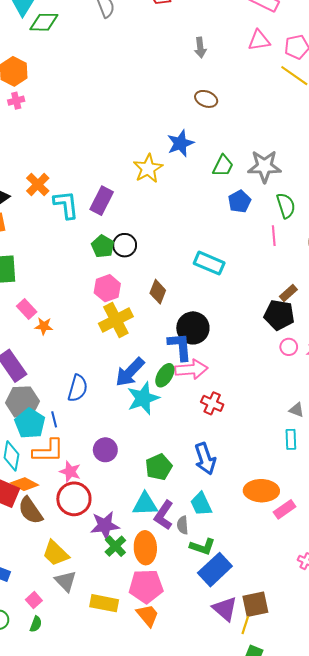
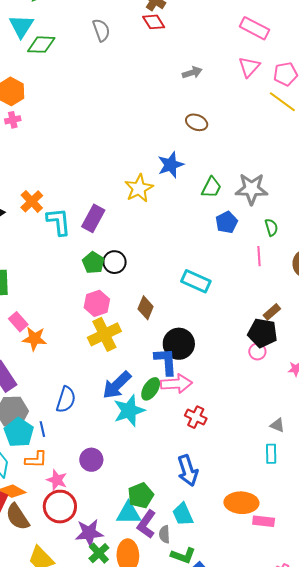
pink triangle: (259, 40) -> (249, 67), turned -40
gray arrow: (200, 48) -> (192, 73), turned -102
green semicircle: (286, 206) -> (271, 227), size x0.7
orange star: (44, 326) -> (34, 339), size x1.4
pink circle: (289, 347) -> (257, 352), moved
orange L-shape: (48, 451) -> (36, 460), size x0.7
green pentagon: (159, 467) -> (141, 495), moved
pink rectangle: (285, 509) -> (264, 521), turned 40

